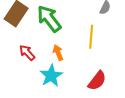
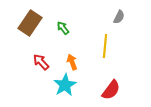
green arrow: (49, 19) -> (63, 28), size x0.5

